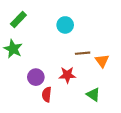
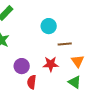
cyan circle: (65, 25) -> (49, 26), moved
orange triangle: (102, 61) -> (78, 61), moved

